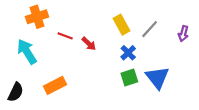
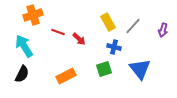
blue cross: (128, 53) -> (114, 47), turned -32
green square: (129, 78) -> (104, 69), moved
orange rectangle: (55, 85) -> (66, 76), moved
black semicircle: (16, 92) -> (22, 74), moved

